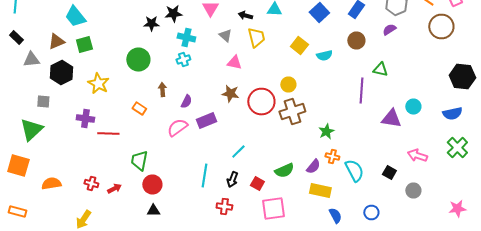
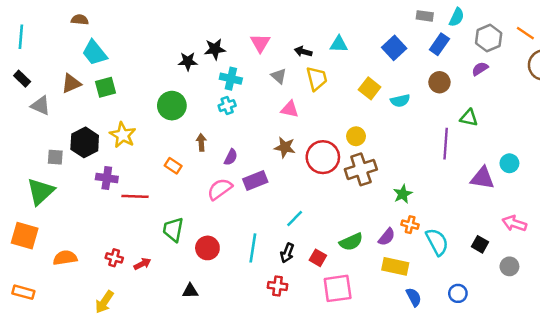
gray triangle: (31, 60) -> (41, 106), turned 30
black hexagon: (61, 72) -> (85, 142), moved
red circle: (152, 184) -> (207, 248), moved

